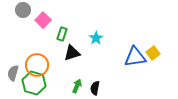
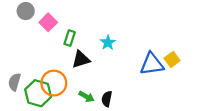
orange circle: (37, 65) -> (54, 83), moved
green arrow: (77, 86) -> (86, 97), turned 96

